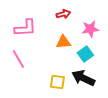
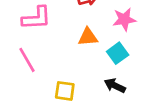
black arrow: (83, 78) -> (115, 86), size x0.7
yellow square: (57, 82) -> (65, 91), moved

